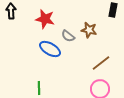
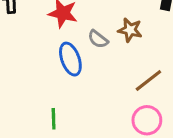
blue ellipse: (50, 49) -> (70, 59), turned 40

